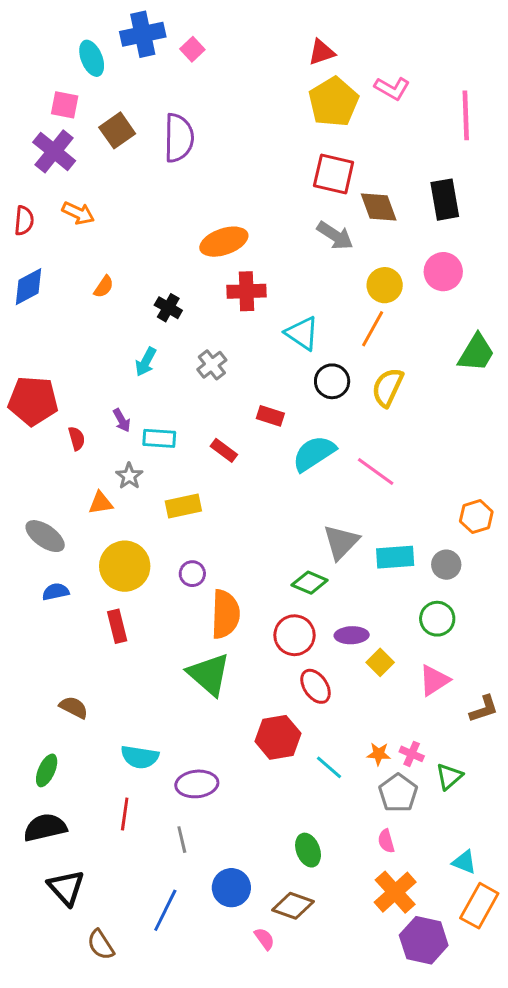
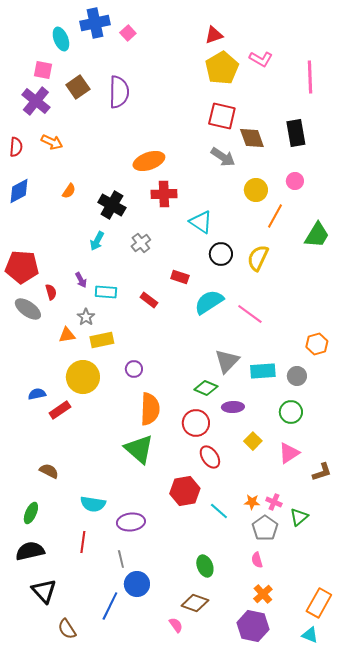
pink circle: (443, 272) -> (295, 181), size x0.7
black cross: (168, 308) -> (112, 205), size x1.5
orange line: (373, 329) -> (275, 216), moved
yellow rectangle: (183, 506) -> (102, 340), moved
gray ellipse: (45, 536) -> (28, 309), moved
purple circle: (192, 574) -> (134, 369), moved
red rectangle: (117, 626) -> (60, 410), moved, turned 70
purple ellipse: (352, 635) -> (233, 407), moved
cyan triangle: (464, 862) -> (310, 635), moved
blue circle: (231, 888) -> (137, 584), moved
orange cross: (395, 892) -> (263, 594), size x0.7
purple hexagon: (424, 940) -> (253, 626), moved

